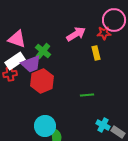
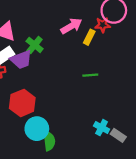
yellow rectangle: (96, 53) -> (89, 37), moved, turned 40
red hexagon: (42, 81) -> (22, 103), moved
green line: (87, 95) -> (90, 75), moved

